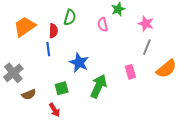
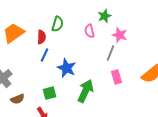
pink star: (146, 24) -> (120, 35), moved
gray line: (147, 47) -> (110, 53), moved
blue line: (48, 49) -> (44, 55), moved, turned 32

